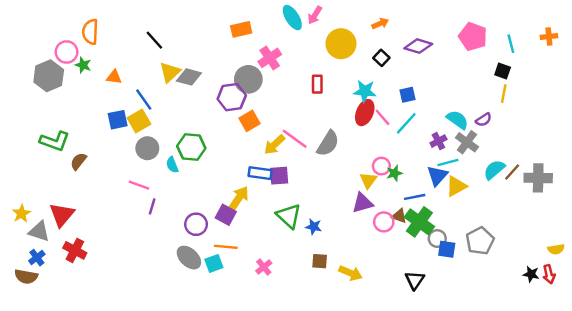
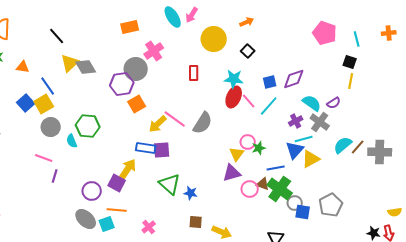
purple diamond: (418, 46) -> (294, 79), moved, turned -35
gray diamond: (189, 77) -> (86, 67), turned 45
blue square: (118, 120) -> (26, 103), turned -30

